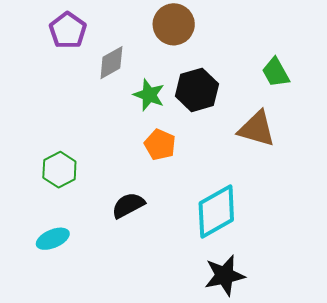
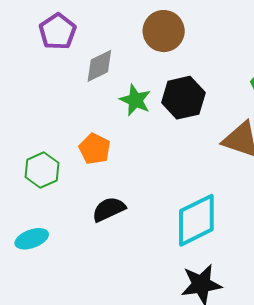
orange pentagon: (160, 145) -> (95, 149), moved

